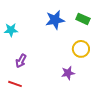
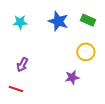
blue star: (55, 20) -> (58, 21), turned 30
cyan star: (11, 30) -> (20, 22), moved

